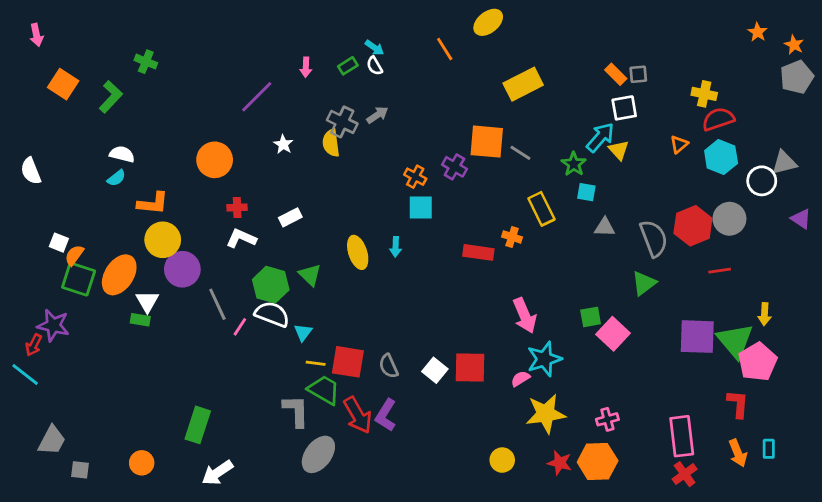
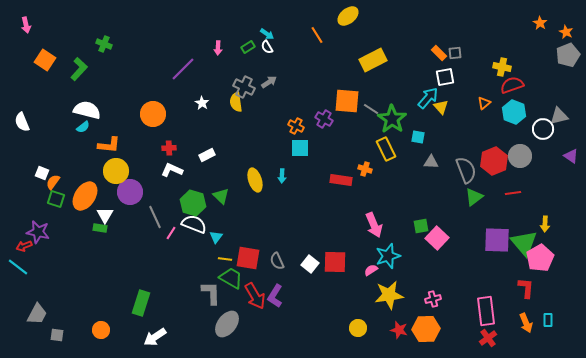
white semicircle: (122, 154) -> (87, 110), size x1.5
green star: (574, 164) -> (392, 119), moved, size x1.6
green square: (79, 279) -> (56, 199), size x0.7
green triangle: (644, 283) -> (474, 197), moved
red arrow: (34, 345) -> (24, 246), turned 42

